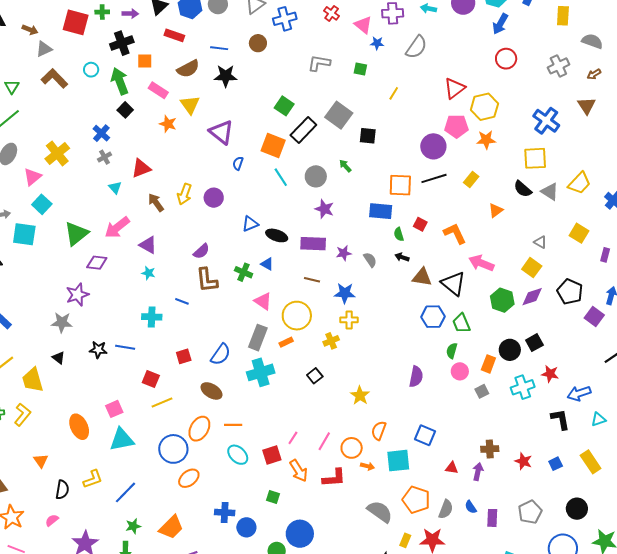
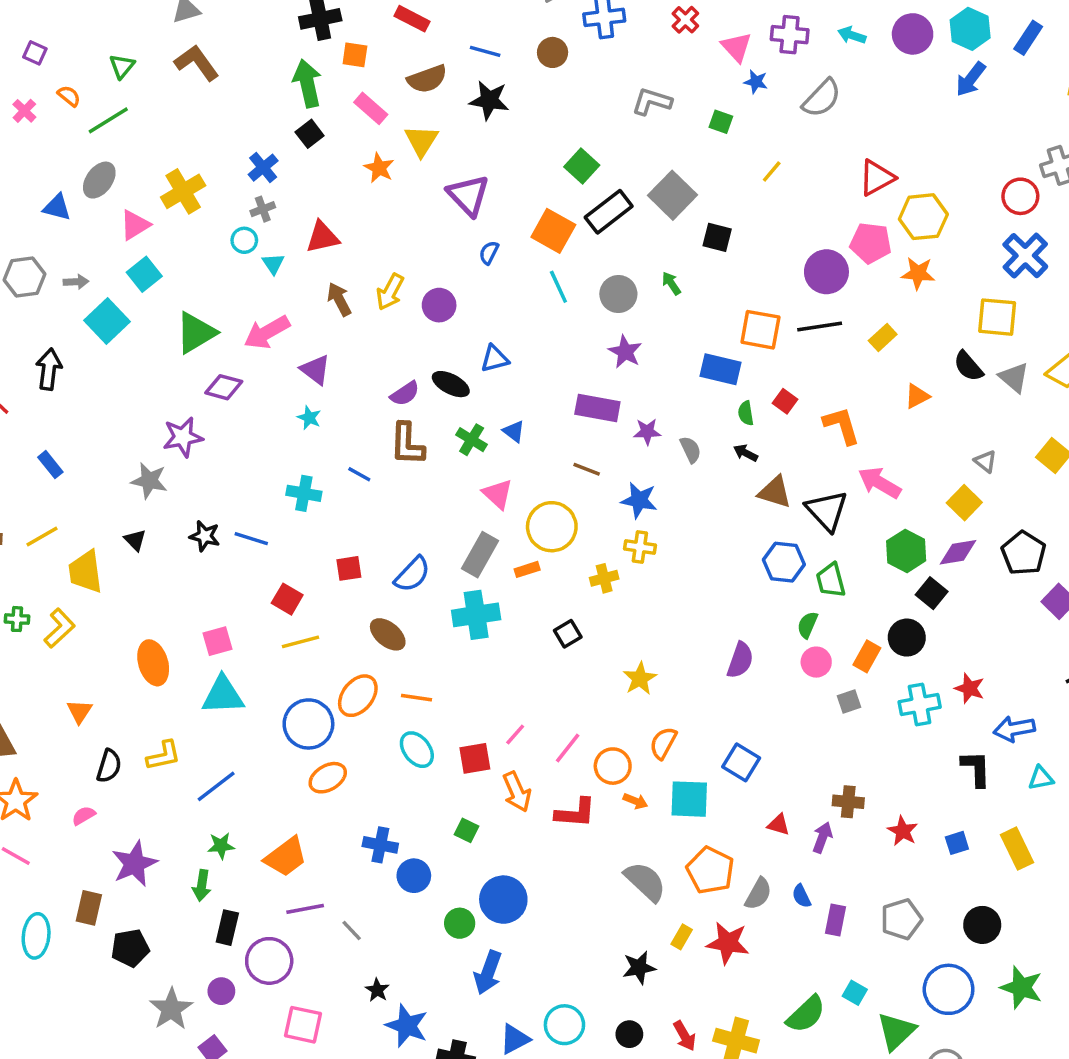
red circle: (506, 59) -> (1020, 196), moved
cyan circle: (91, 70) -> (244, 240), moved
cyan square: (24, 234) -> (107, 321), turned 30
black ellipse: (277, 235) -> (451, 384), moved
black square: (534, 343) -> (932, 593), moved, turned -30

